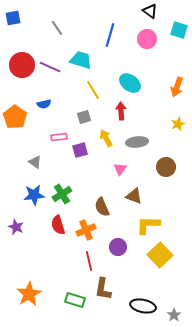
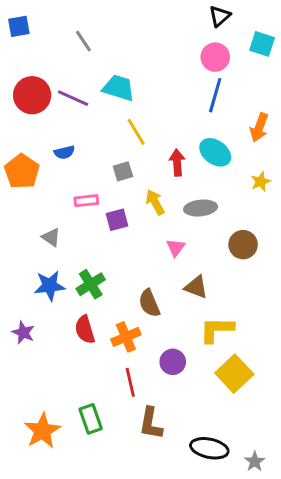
black triangle: (150, 11) -> (220, 16), turned 42
blue line: (110, 35) -> (215, 95), moved
cyan ellipse: (130, 83) -> (215, 152), moved
green rectangle: (75, 300) -> (91, 419), moved, turned 54

